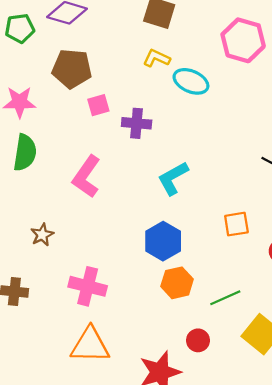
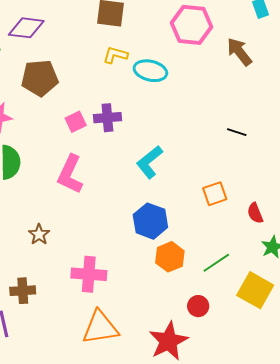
pink square: (98, 105) -> (76, 122), moved

